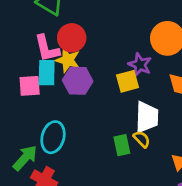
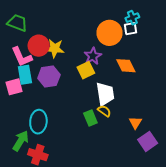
yellow star: (68, 60) -> (55, 48), moved
purple star: (140, 65) -> (93, 56), turned 30

